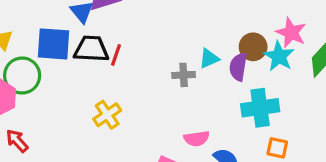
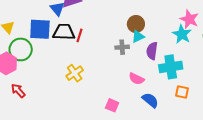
brown circle: (253, 47) -> (136, 24), moved
purple semicircle: (238, 67) -> (152, 51), moved
pink semicircle: (197, 139) -> (136, 79), moved, turned 35

